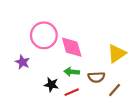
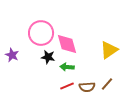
purple star: (22, 62) -> (12, 55), moved
brown semicircle: (96, 77) -> (87, 87), moved
black star: (51, 85) -> (48, 57), moved

